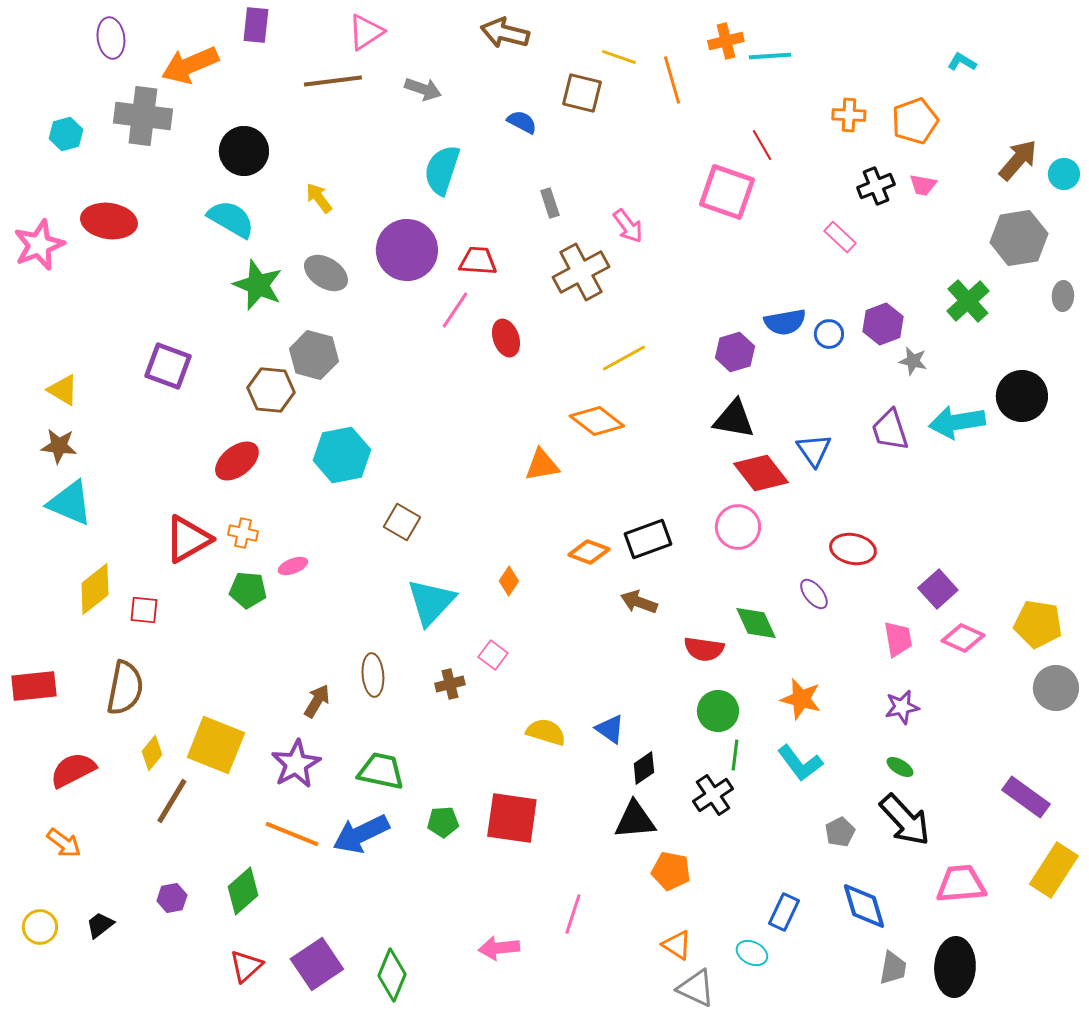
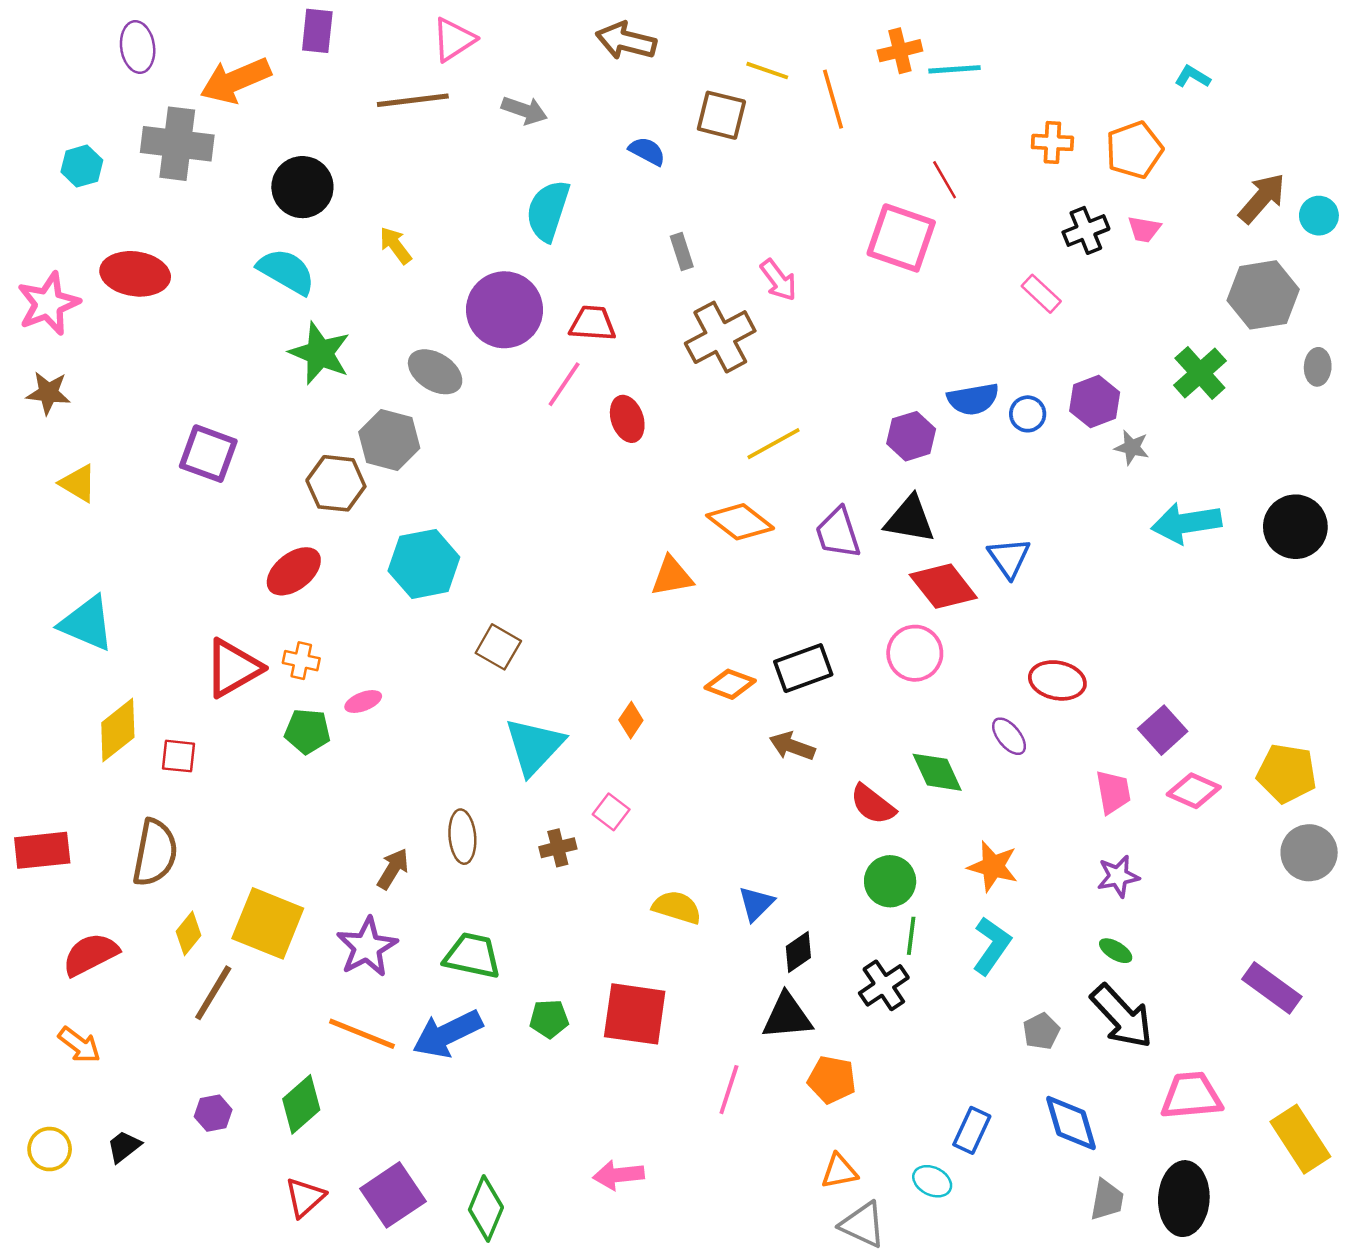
gray ellipse: (326, 273) -> (435, 372), moved
black circle: (1022, 396) -> (1295, 527), moved
purple trapezoid: (890, 430) -> (838, 533), moved
brown star: (59, 446) -> (48, 393), moved
red semicircle: (704, 649) -> (873, 804), turned 30
blue triangle: (610, 729) -> (756, 904), turned 40
cyan L-shape: (800, 763) -> (992, 946), turned -108
yellow rectangle: (1054, 870) -> (1300, 1139), moved, turned -66
pink line: (573, 914) -> (729, 1090), moved
orange triangle: (677, 945) -> (839, 1171), turned -44

